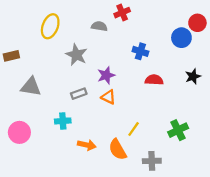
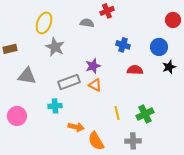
blue circle: (181, 38) -> (159, 47), moved
gray star: (76, 55) -> (55, 47), moved
gray rectangle: (79, 94) -> (69, 82), size x1.5
yellow line: (134, 129) -> (117, 113), turned -48
green cross: (178, 130) -> (145, 114), moved
orange semicircle: (118, 150) -> (96, 141), moved

